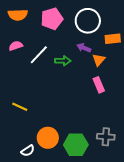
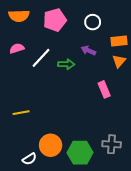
white circle: (88, 21) -> (93, 22), size x0.6
orange triangle: (99, 60) -> (119, 61), moved
yellow line: (20, 107) -> (21, 113), turned -35

